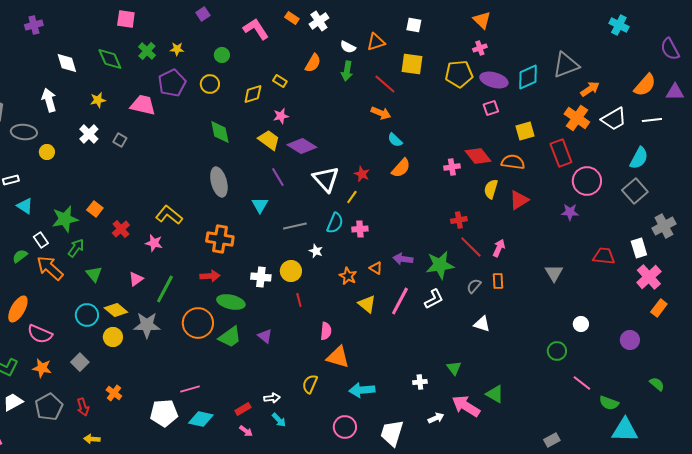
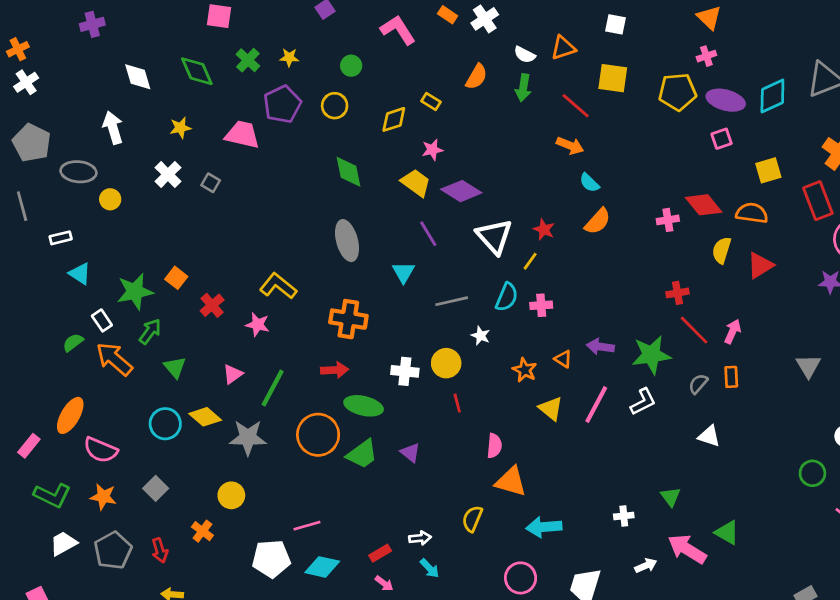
yellow circle: (113, 337) -> (231, 495), moved

